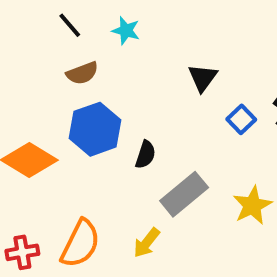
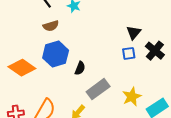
black triangle: (203, 78) -> (134, 33), moved
blue square: (241, 119) -> (129, 53), turned 32

